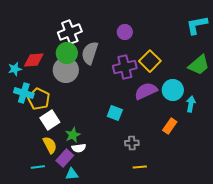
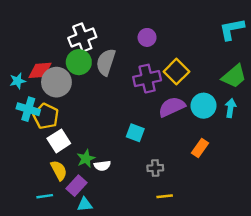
gray circle: (66, 70) -> (56, 82), moved
cyan arrow: (191, 104) -> (231, 108), moved
white semicircle: (79, 148) -> (102, 166), moved

